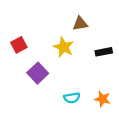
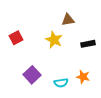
purple square: (38, 73) -> (32, 75), moved
orange star: (103, 99) -> (83, 77), moved

